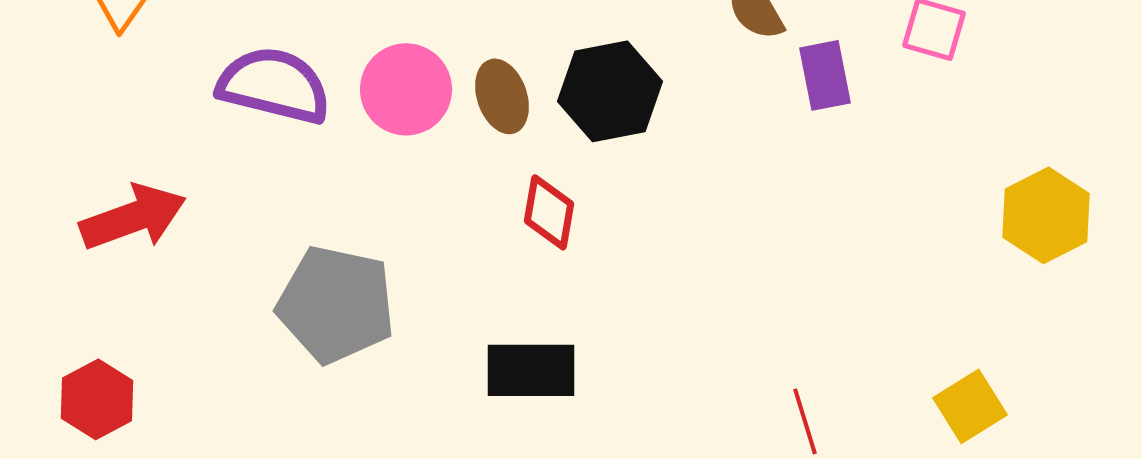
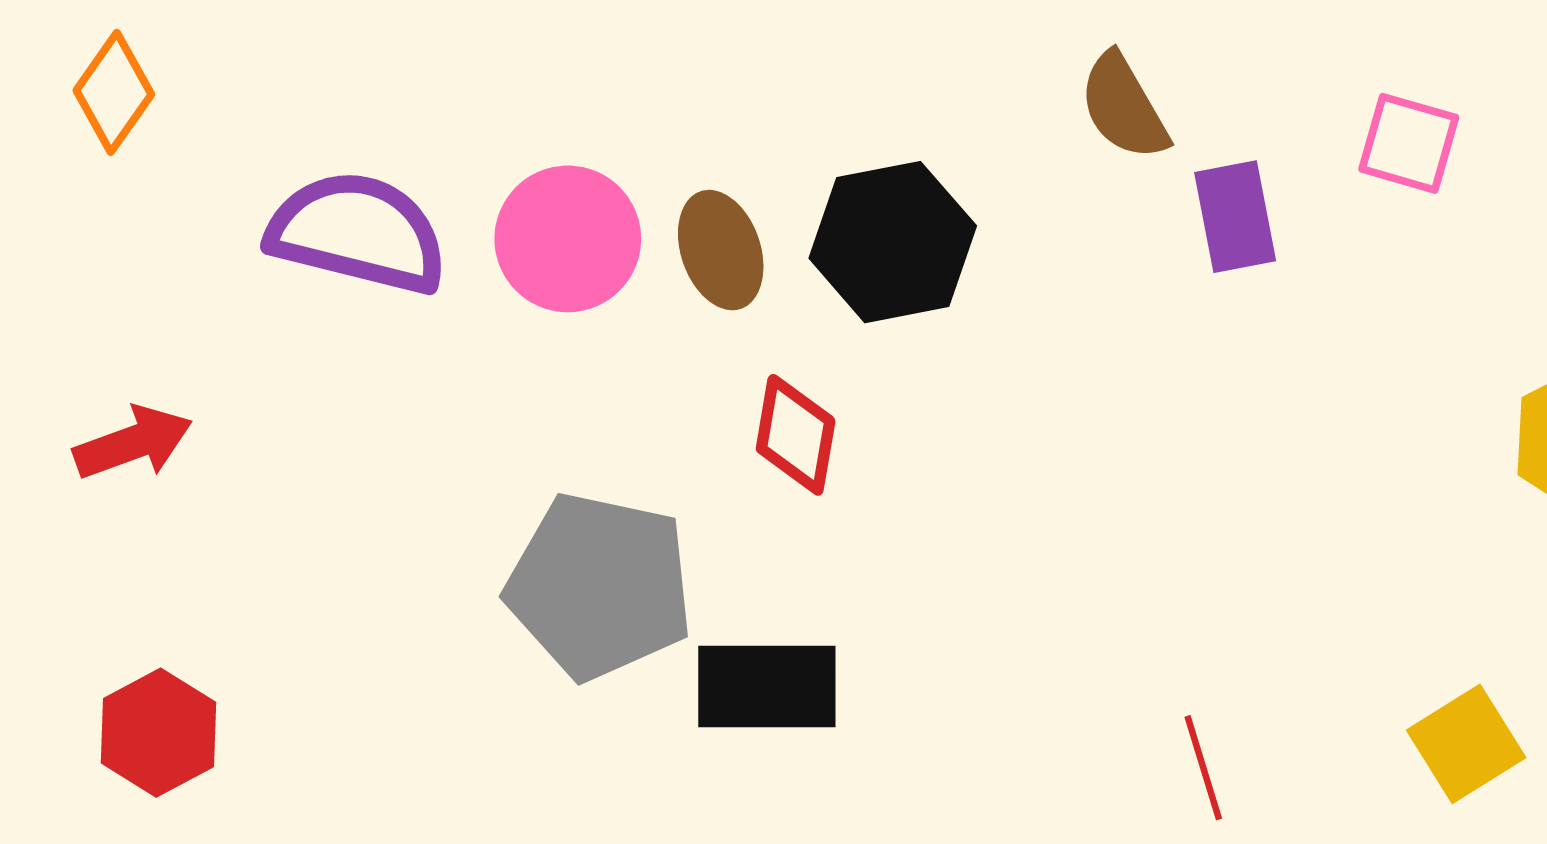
red arrow: (133, 217) -> (133, 443), size x0.7
gray pentagon: (336, 304) -> (600, 586), moved
red hexagon: (97, 399) -> (158, 733), moved

